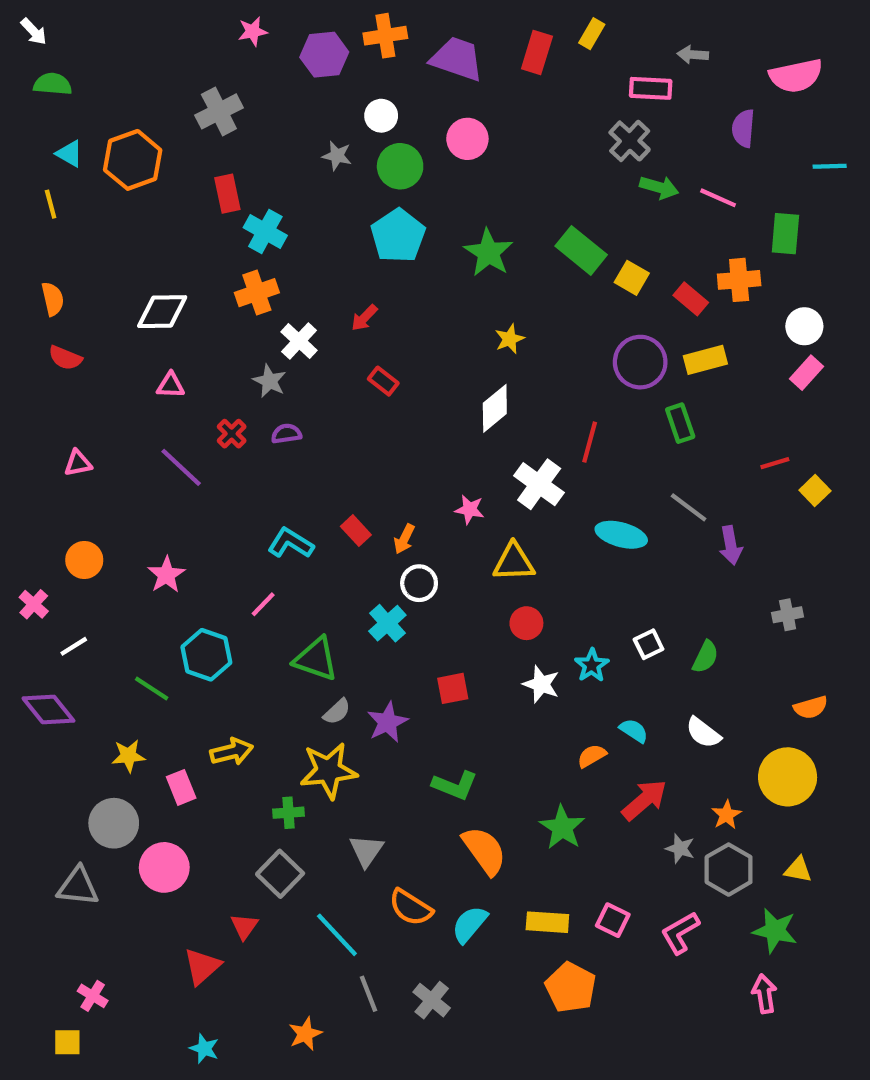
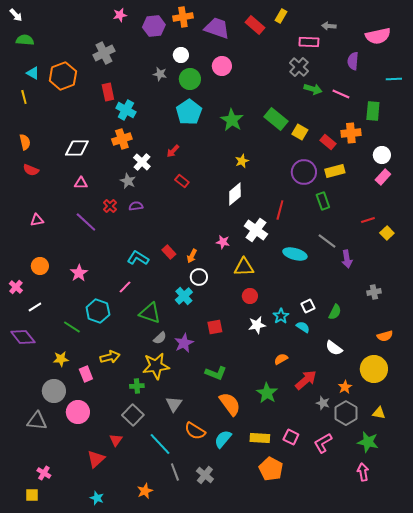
red rectangle: (537, 53) -> (255, 25), turned -66
white star: (541, 684) -> (257, 325), turned -30
cyan semicircle: (634, 731) -> (303, 327), moved

